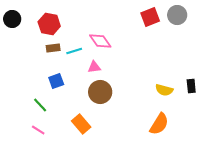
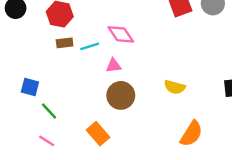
blue square: (56, 81) -> (30, 87), moved, turned 35
yellow semicircle: (164, 90) -> (175, 87), moved

